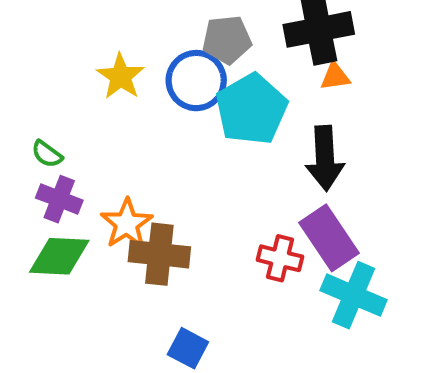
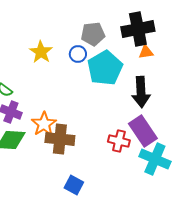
blue circle: (196, 81) -> (78, 54), size x0.6

